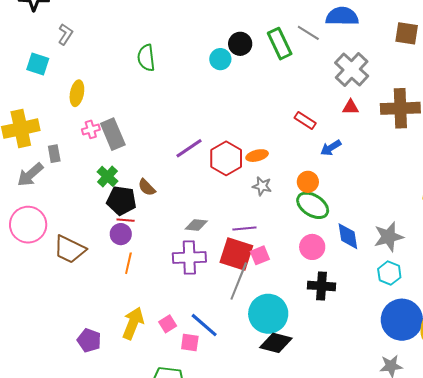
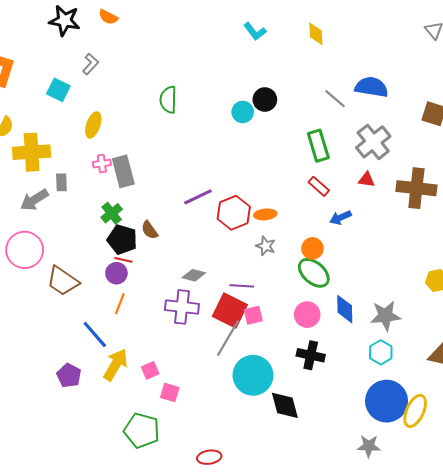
green rectangle: (280, 44) -> (318, 146), moved
blue line: (204, 325) -> (95, 334), moved
black diamond: (276, 343) -> (285, 405), moved, turned 52

